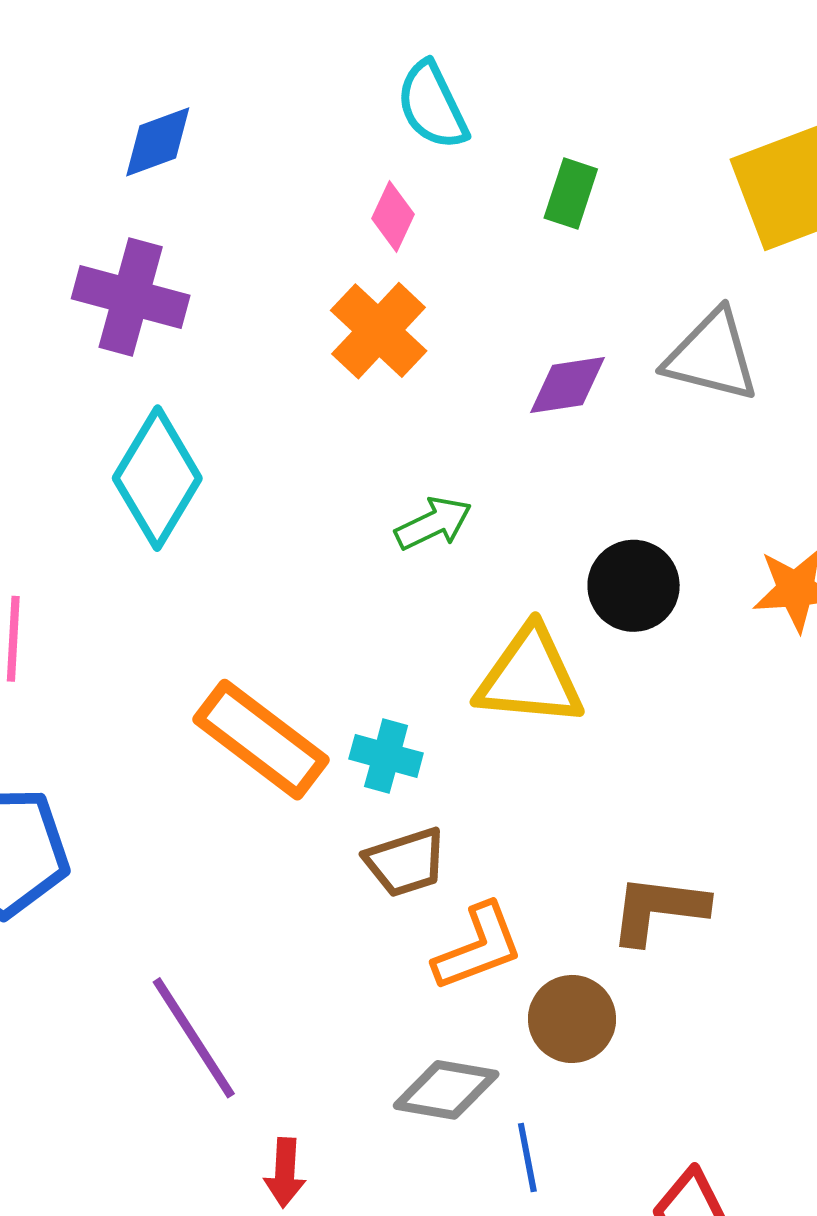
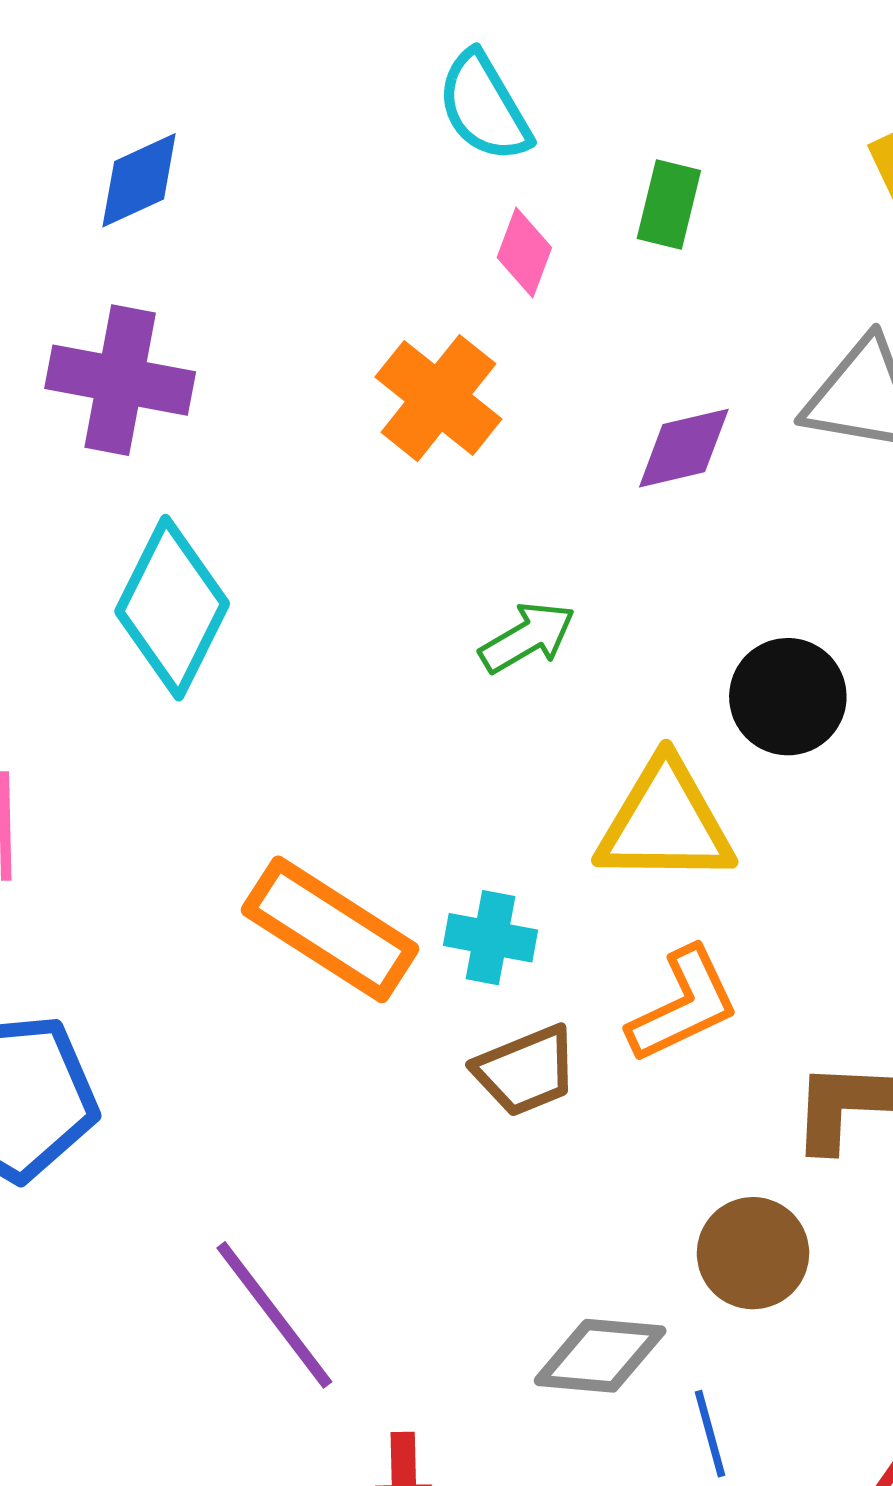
pink diamond: (393, 216) -> (524, 253), moved
orange L-shape: (478, 947) -> (683, 1005), moved

